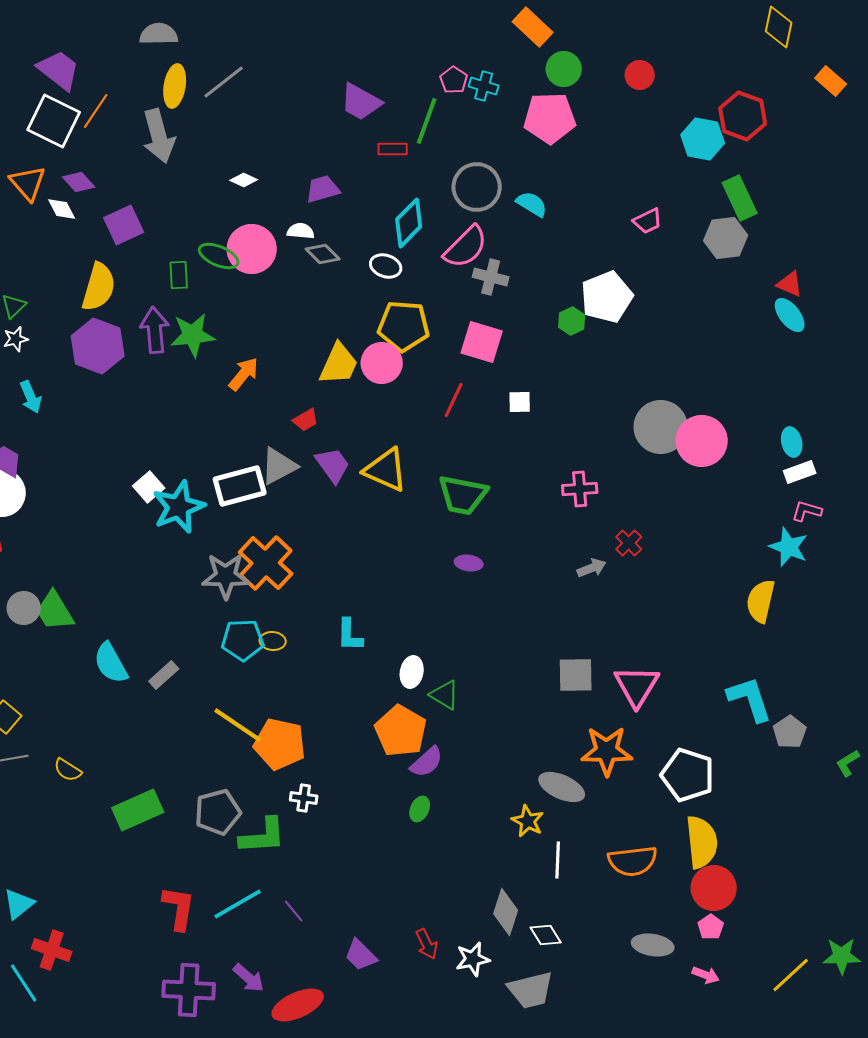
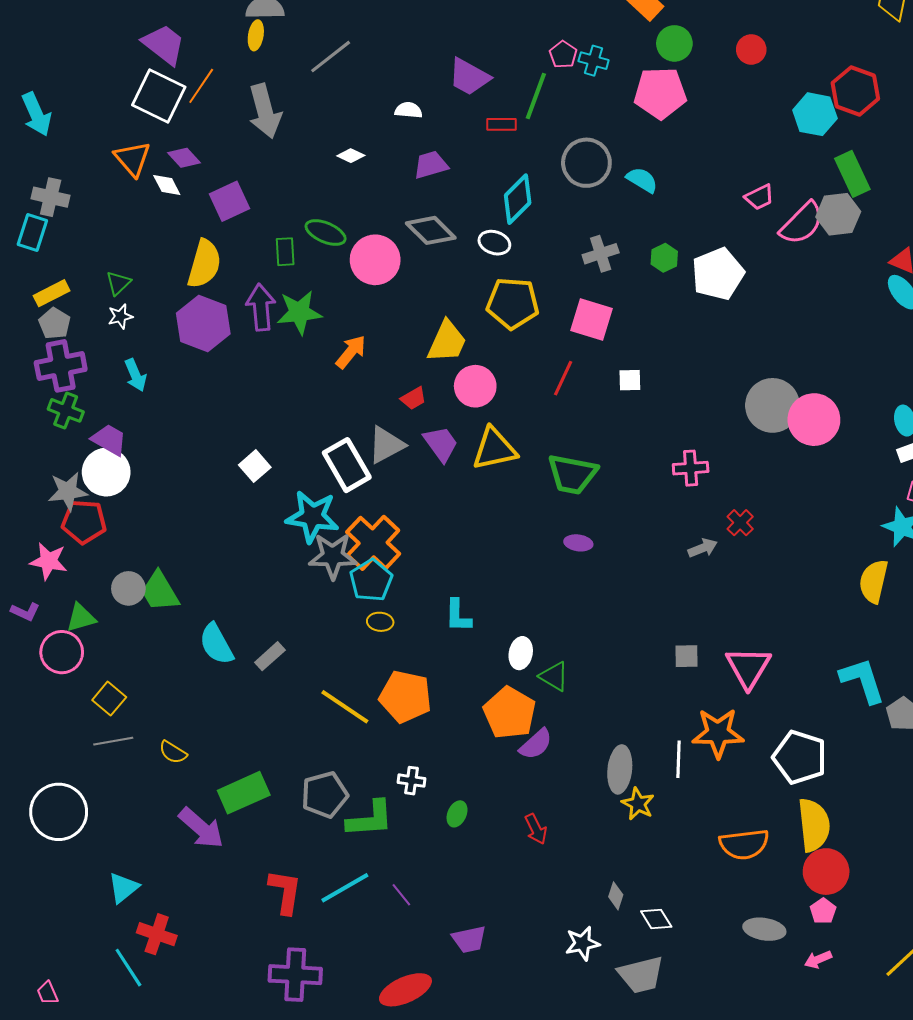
yellow ellipse: (175, 86) -> (256, 35), moved, size x0.7
white semicircle: (301, 231) -> (408, 110), moved
pink semicircle: (466, 247) -> (802, 223), moved
pink circle: (252, 249) -> (375, 260), moved
gray diamond: (323, 254) -> (431, 230), size x1.4
gray cross: (491, 277) -> (601, 254), turned -32
green hexagon: (572, 321) -> (664, 258), moved
pink circle: (382, 363) -> (475, 386), moved
yellow triangle: (386, 470) -> (494, 449), turned -36
white rectangle: (240, 486) -> (347, 465), turned 75
cyan star: (179, 507) -> (312, 517), moved, turned 30
cyan pentagon: (243, 640) -> (371, 580), moved, turned -30
gray square: (576, 675) -> (687, 656), size x0.7
orange pentagon: (280, 744) -> (405, 697), moved
gray ellipse: (562, 787) -> (620, 769), moved, turned 72
green ellipse: (420, 809) -> (457, 814), moved
white line: (558, 860) -> (678, 759), moved
gray diamond: (506, 912) -> (616, 896), size x0.6
red arrow: (427, 944) -> (536, 829), moved
purple trapezoid: (361, 955) -> (469, 939), turned -57
pink arrow: (706, 975) -> (818, 959), turned 136
purple arrow: (249, 978) -> (201, 828), moved, size x1.4

